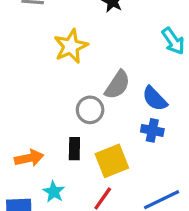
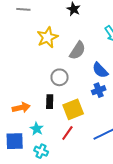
gray semicircle: (117, 85) -> (78, 51), moved
blue cross: (152, 130) -> (99, 90), turned -32

